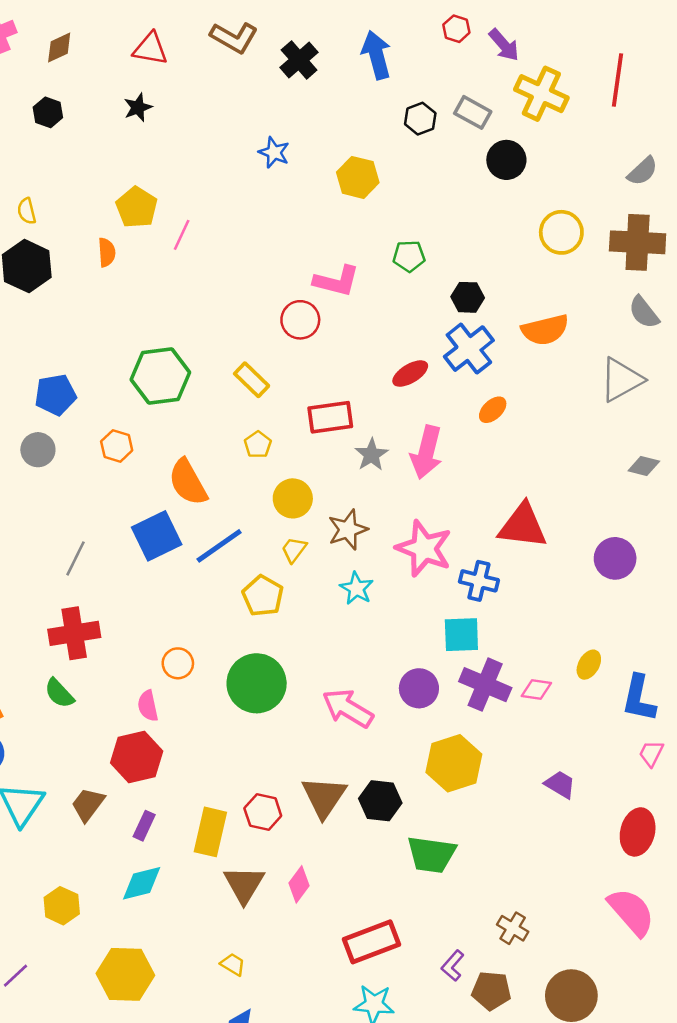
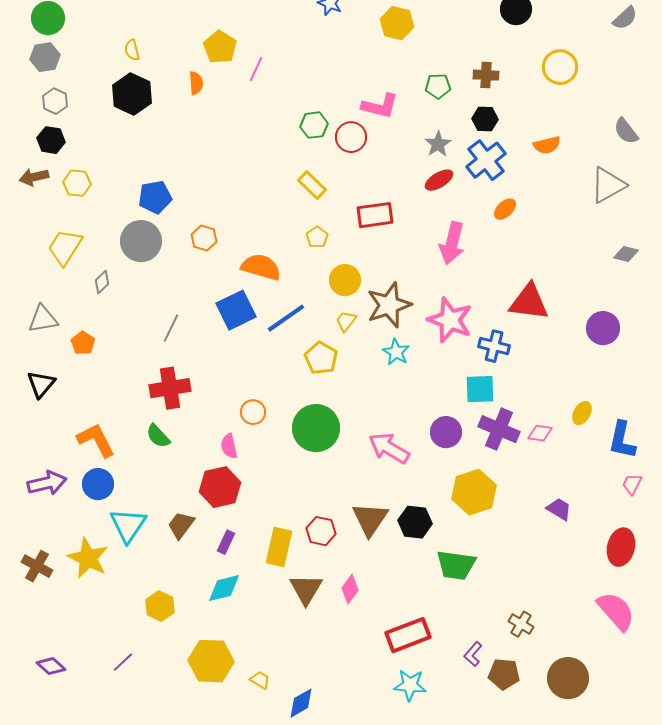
brown cross: (638, 242) -> (486, 75), moved, size x0.6
orange semicircle: (545, 330) -> (547, 145), size x0.7
green hexagon: (160, 376) -> (314, 125), moved, size x0.6
gray circle: (38, 450) -> (141, 241), size x1.5
gray star: (371, 455) -> (438, 144), moved
orange semicircle: (188, 482) -> (261, 267), turned 135
brown star: (348, 530) -> (389, 305), size x1.4
yellow trapezoid: (233, 964) -> (260, 680), moved

